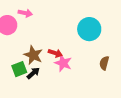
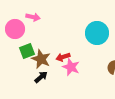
red arrow: (55, 53) -> (63, 57), turned 144
green square: (19, 69) -> (27, 51), moved

